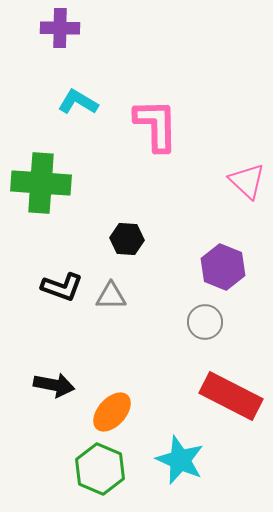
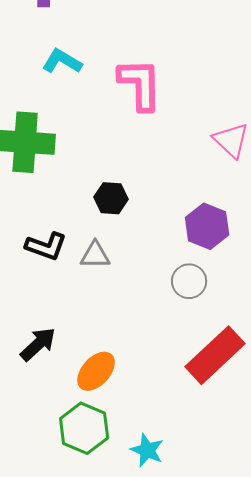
black arrow: (54, 385) -> (38, 344), turned -54
red rectangle: (231, 396) -> (215, 355), turned -70
cyan star: (180, 460) -> (147, 450), moved, size x0.7

